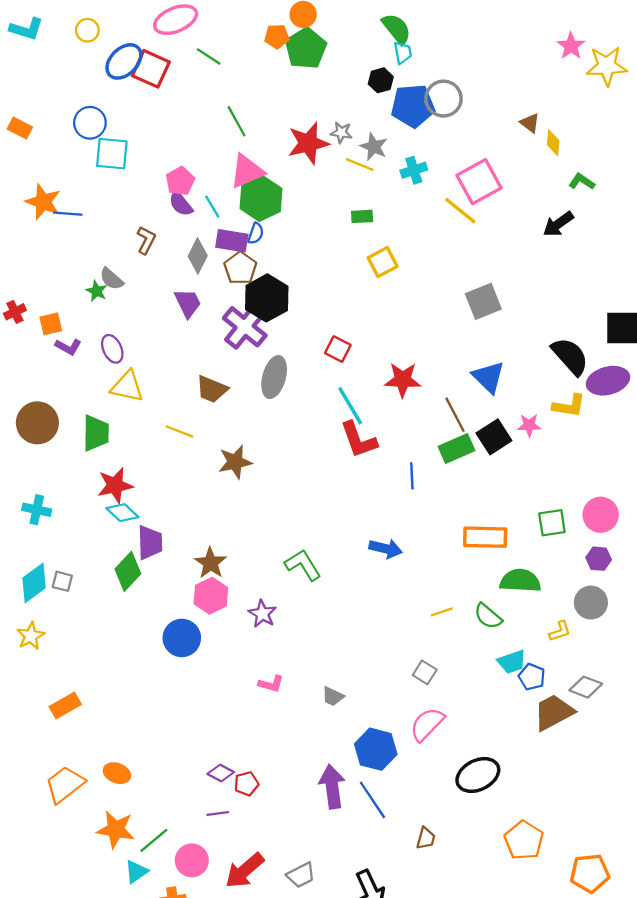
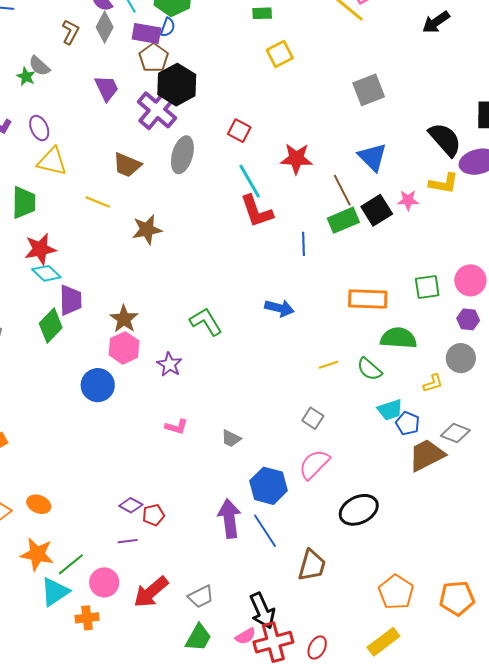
gray diamond: (198, 256) -> (105, 27), moved
brown trapezoid: (426, 838) -> (312, 565), size x1.6
orange pentagon: (524, 840) -> (396, 592), moved
cyan triangle: (136, 872) -> (55, 592), size x1.4

